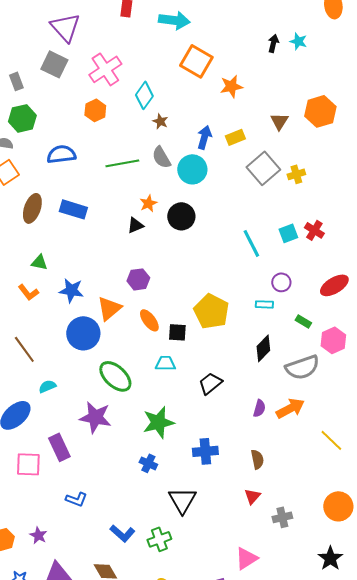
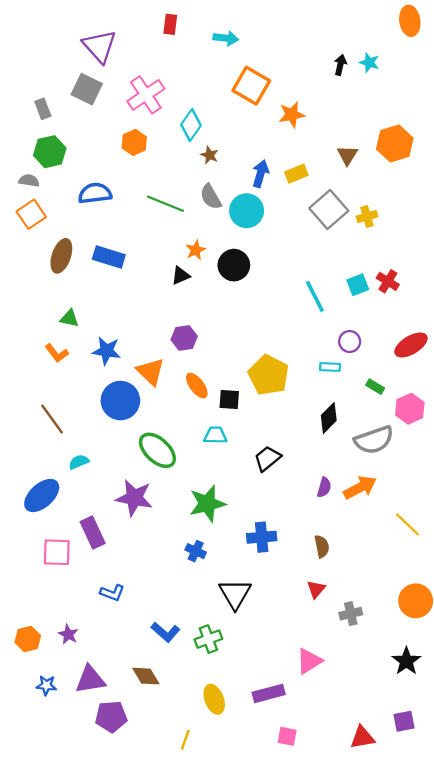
cyan arrow: (174, 20) -> (226, 38), size x0.7
green line: (122, 163) -> (166, 204), turned 32
orange triangle: (109, 308) -> (151, 372), turned -36

